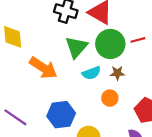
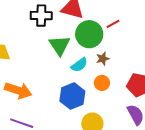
orange arrow: (43, 68) -> (18, 90), moved
blue hexagon: (61, 115) -> (72, 96), moved

